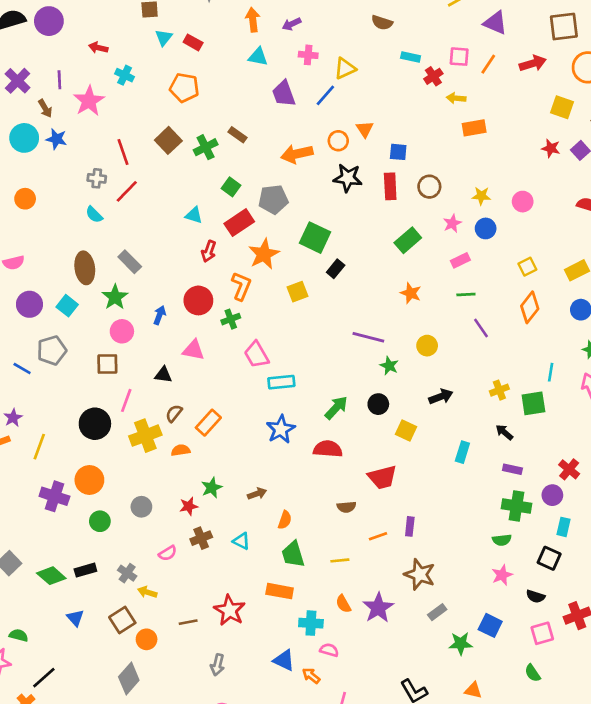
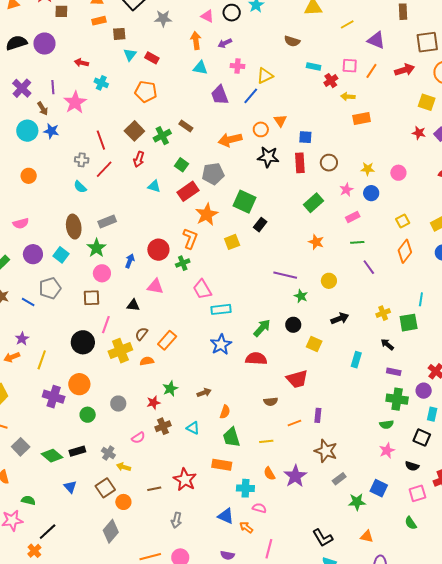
red arrow: (209, 251) -> (139, 159), moved
gray rectangle: (130, 262) -> (107, 222), turned -66

